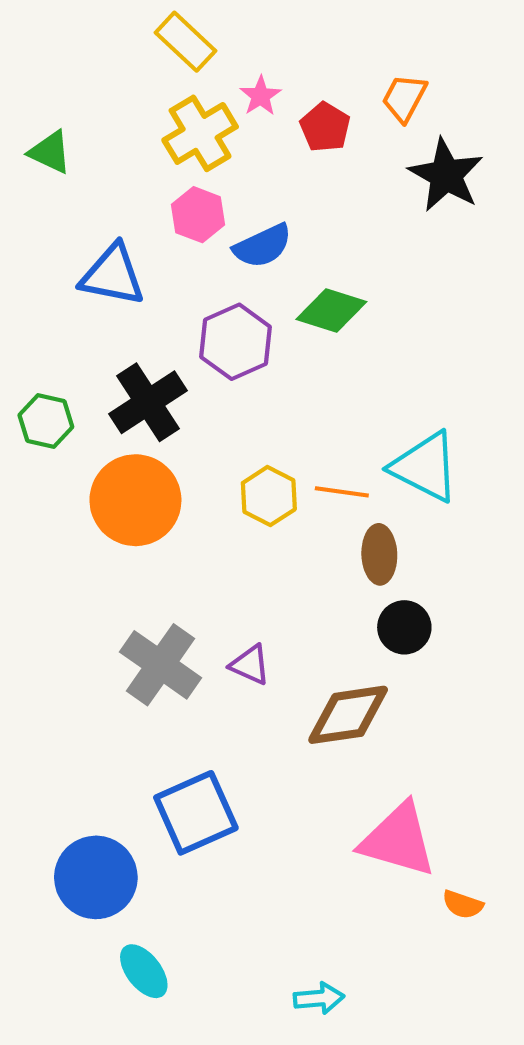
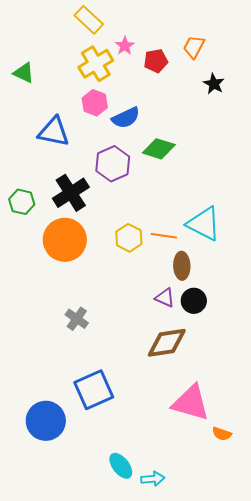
red pentagon: (325, 127) -> (156, 61), turned 30
black star: (446, 175) -> (214, 84), size x0.6
gray cross: (160, 665) -> (77, 319), size x0.6
purple triangle: (250, 665) -> (165, 298), moved
cyan ellipse: (144, 971) -> (121, 466), moved

